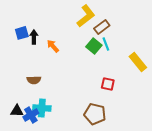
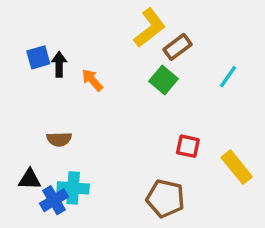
cyan line: (106, 44) -> (228, 77), moved, turned 56
yellow rectangle: (138, 62) -> (237, 167), moved
black triangle: (17, 111) -> (30, 179), moved

